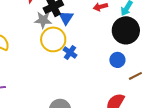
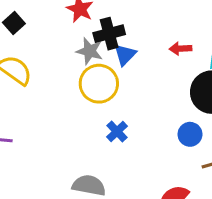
blue cross: (70, 53) -> (117, 132), moved

